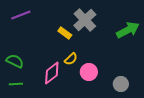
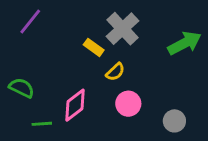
purple line: (21, 15) -> (30, 21), turned -30
yellow semicircle: (71, 59) -> (115, 72), moved
green line: (16, 84) -> (42, 124), moved

